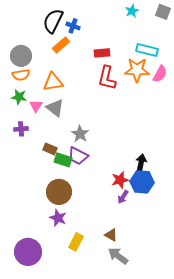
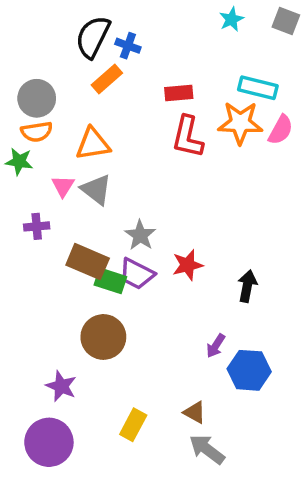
green star: (19, 97) -> (19, 161), moved
brown rectangle: (50, 149) -> (88, 262), size x1.6
red star: (120, 180) -> (188, 265), moved
blue hexagon: (142, 182) -> (249, 370), moved
purple star: (58, 218) -> (61, 386), moved

